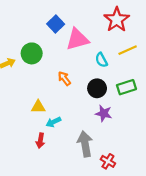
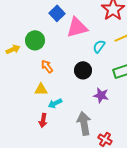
cyan semicircle: (101, 60) -> (99, 46), turned 64
orange arrow: (64, 78) -> (47, 66), moved
black circle: (97, 88) -> (83, 70), moved

